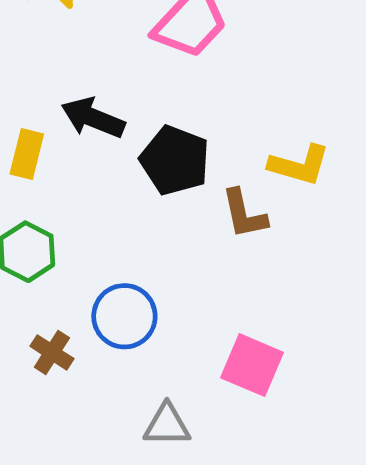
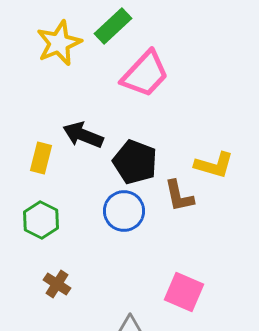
blue circle: (124, 316) -> (124, 211), moved

